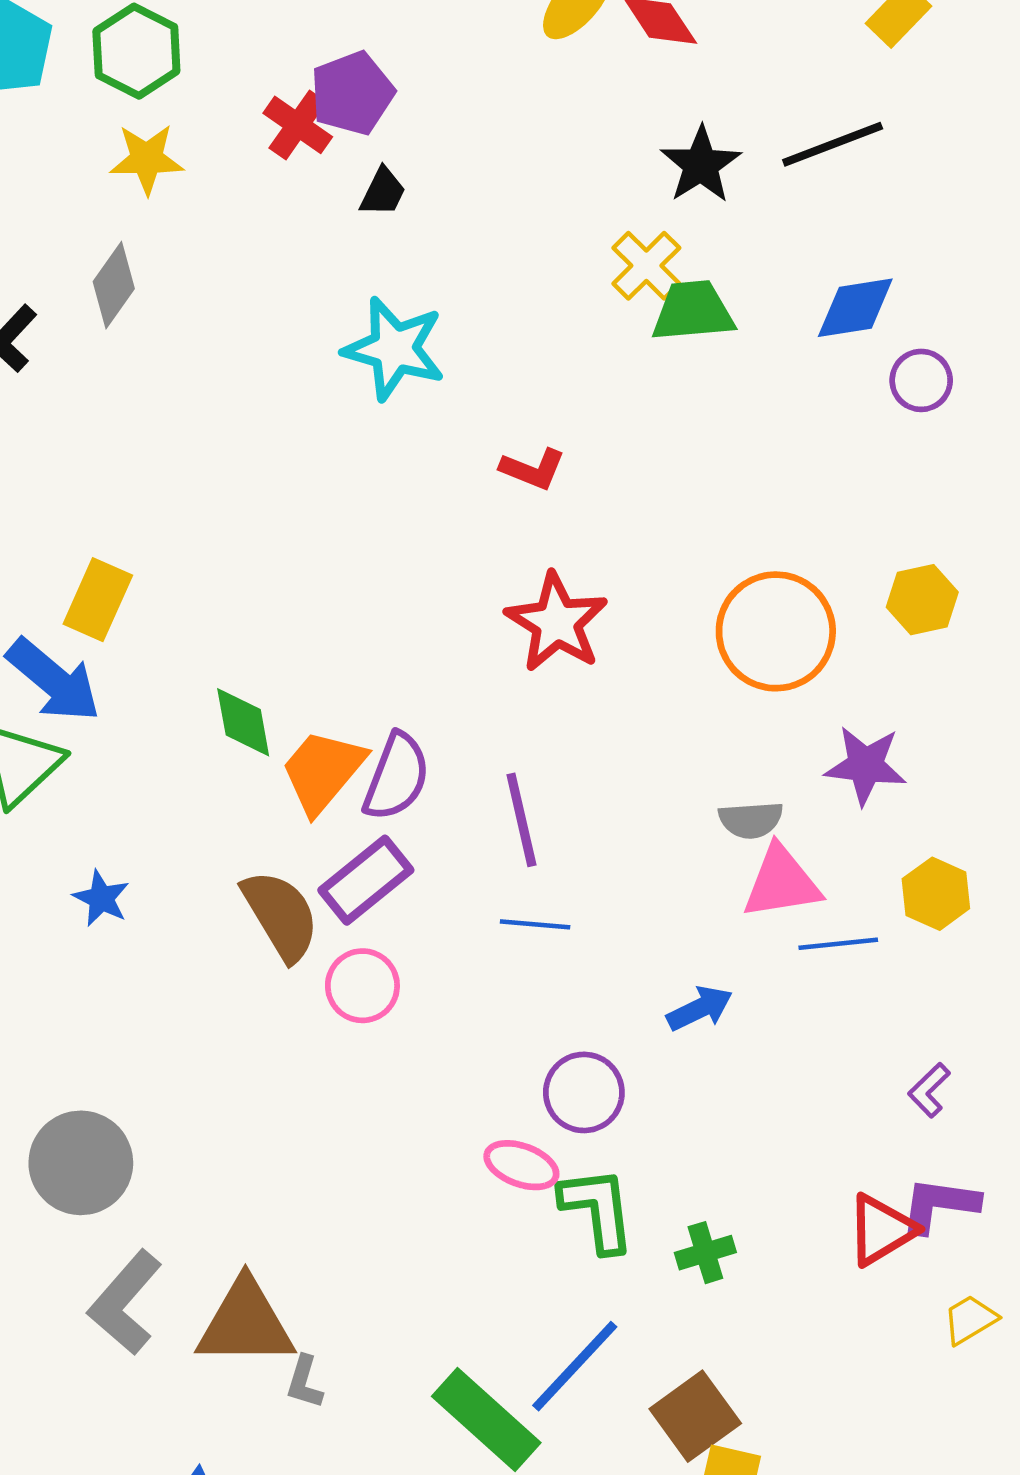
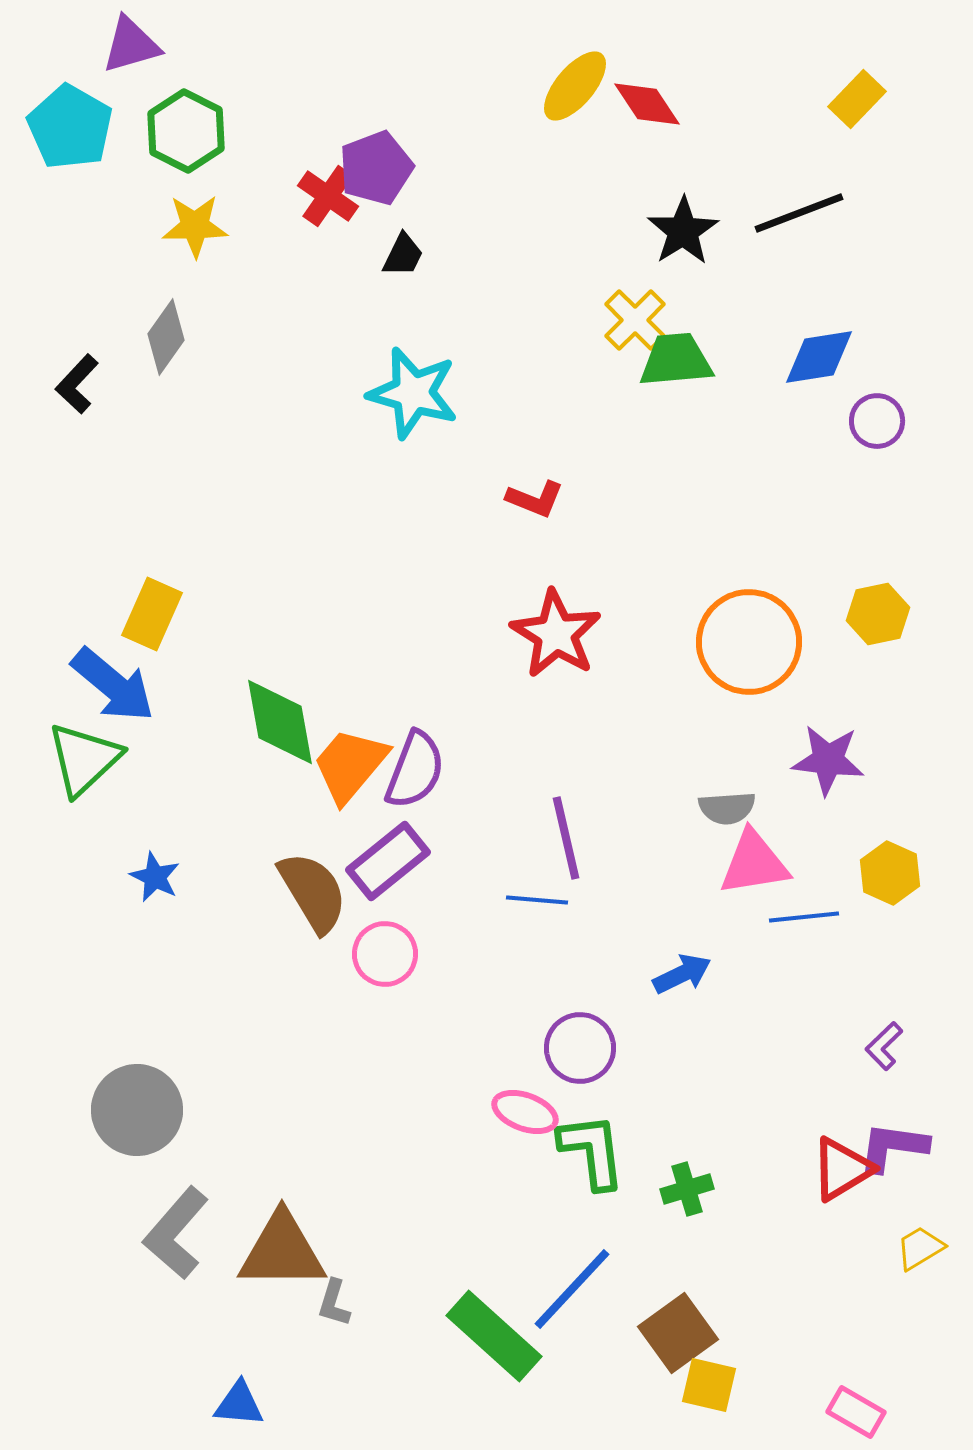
green diamond: (243, 722) -> (280, 722), size x1.4
purple line: (521, 820) -> (566, 838), moved

